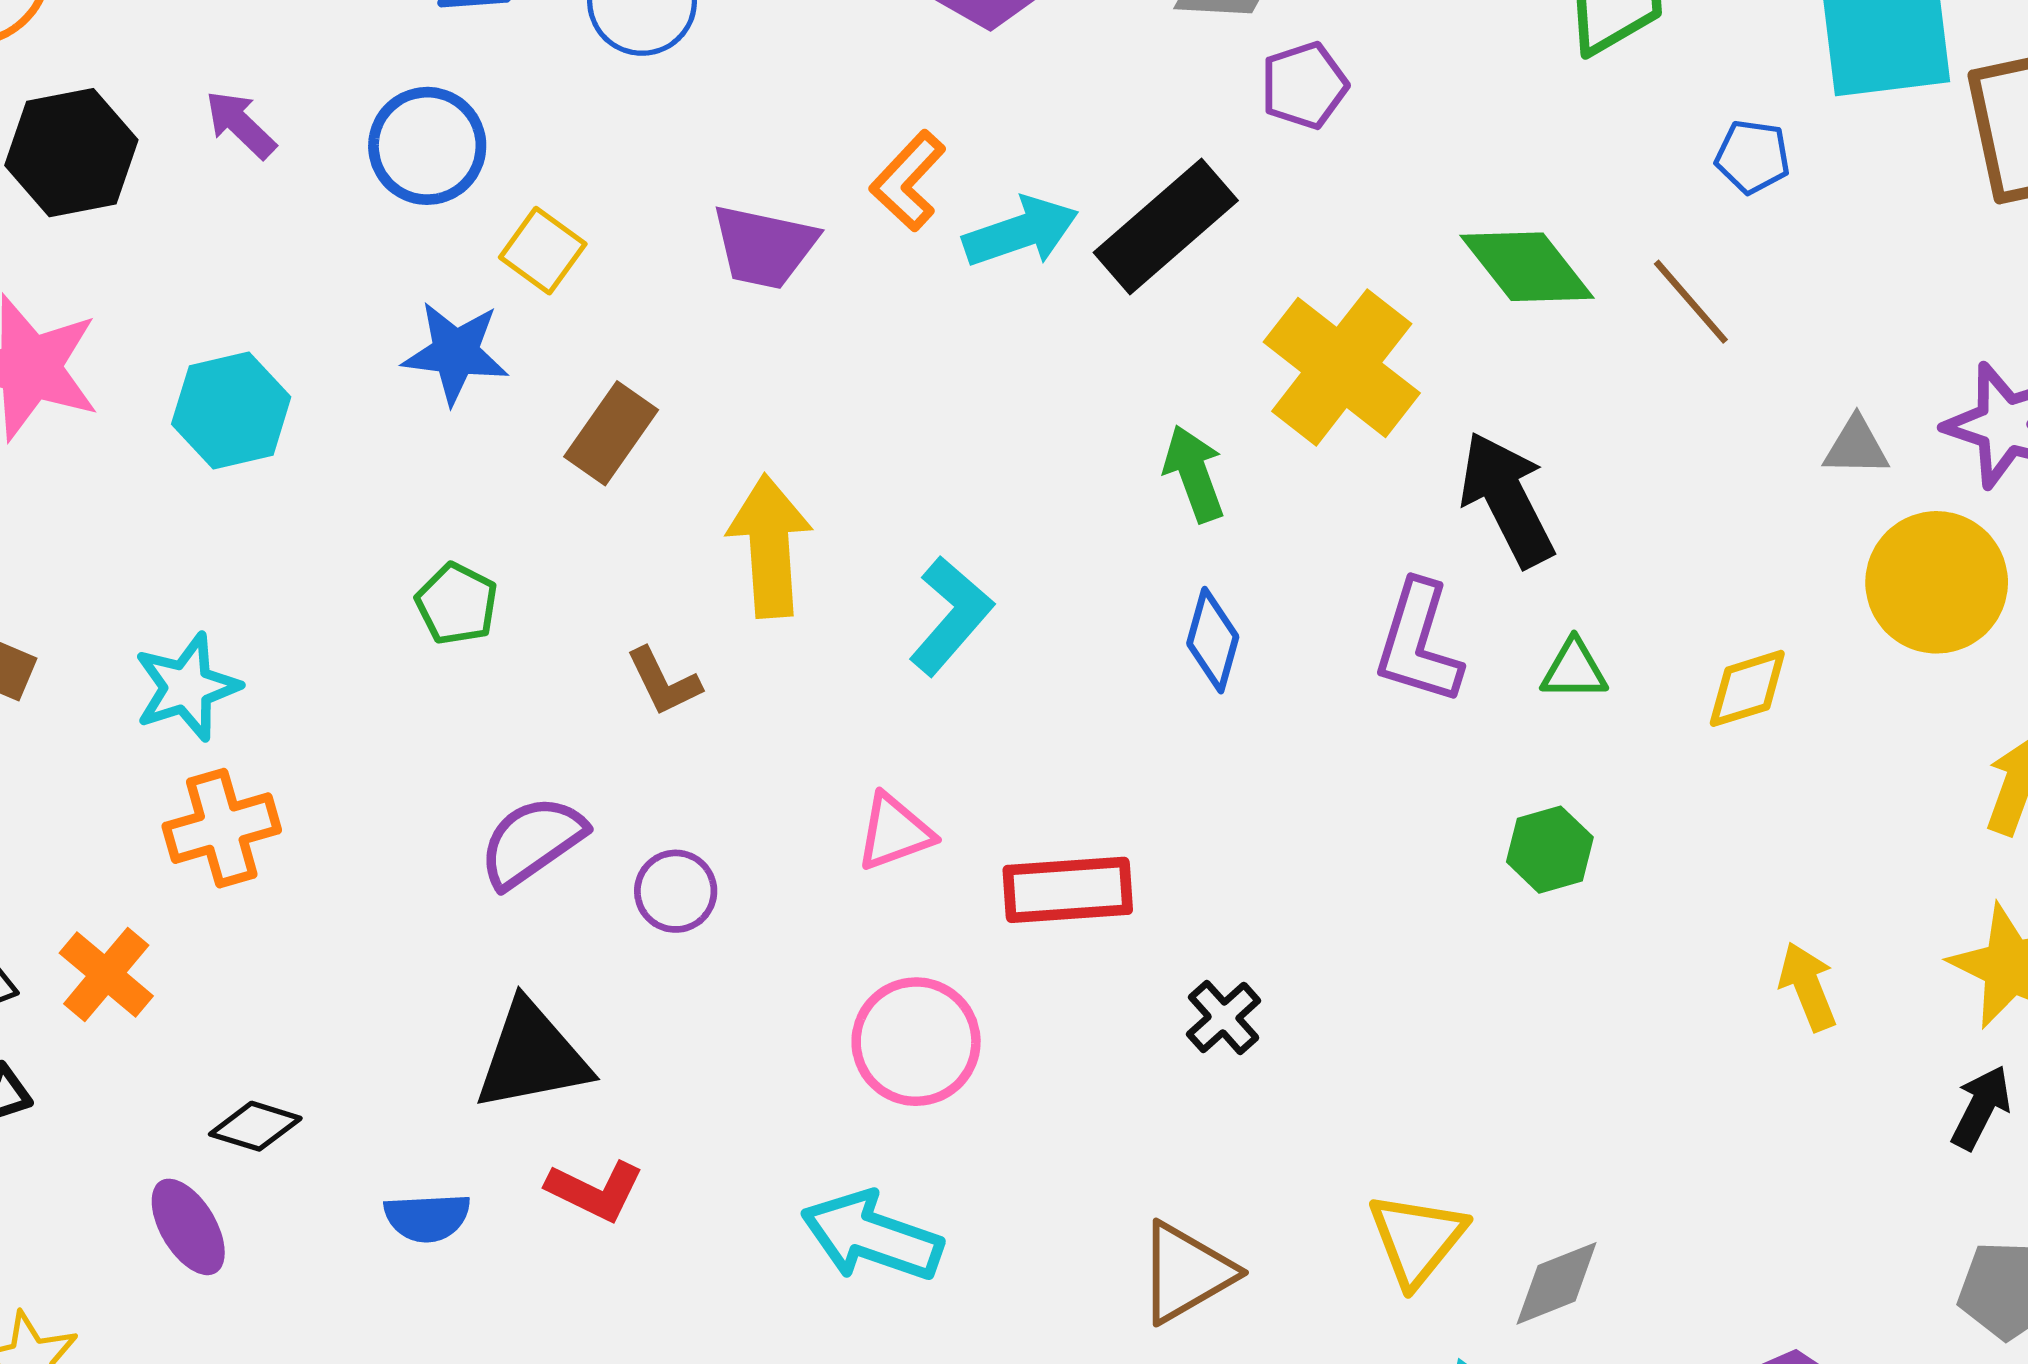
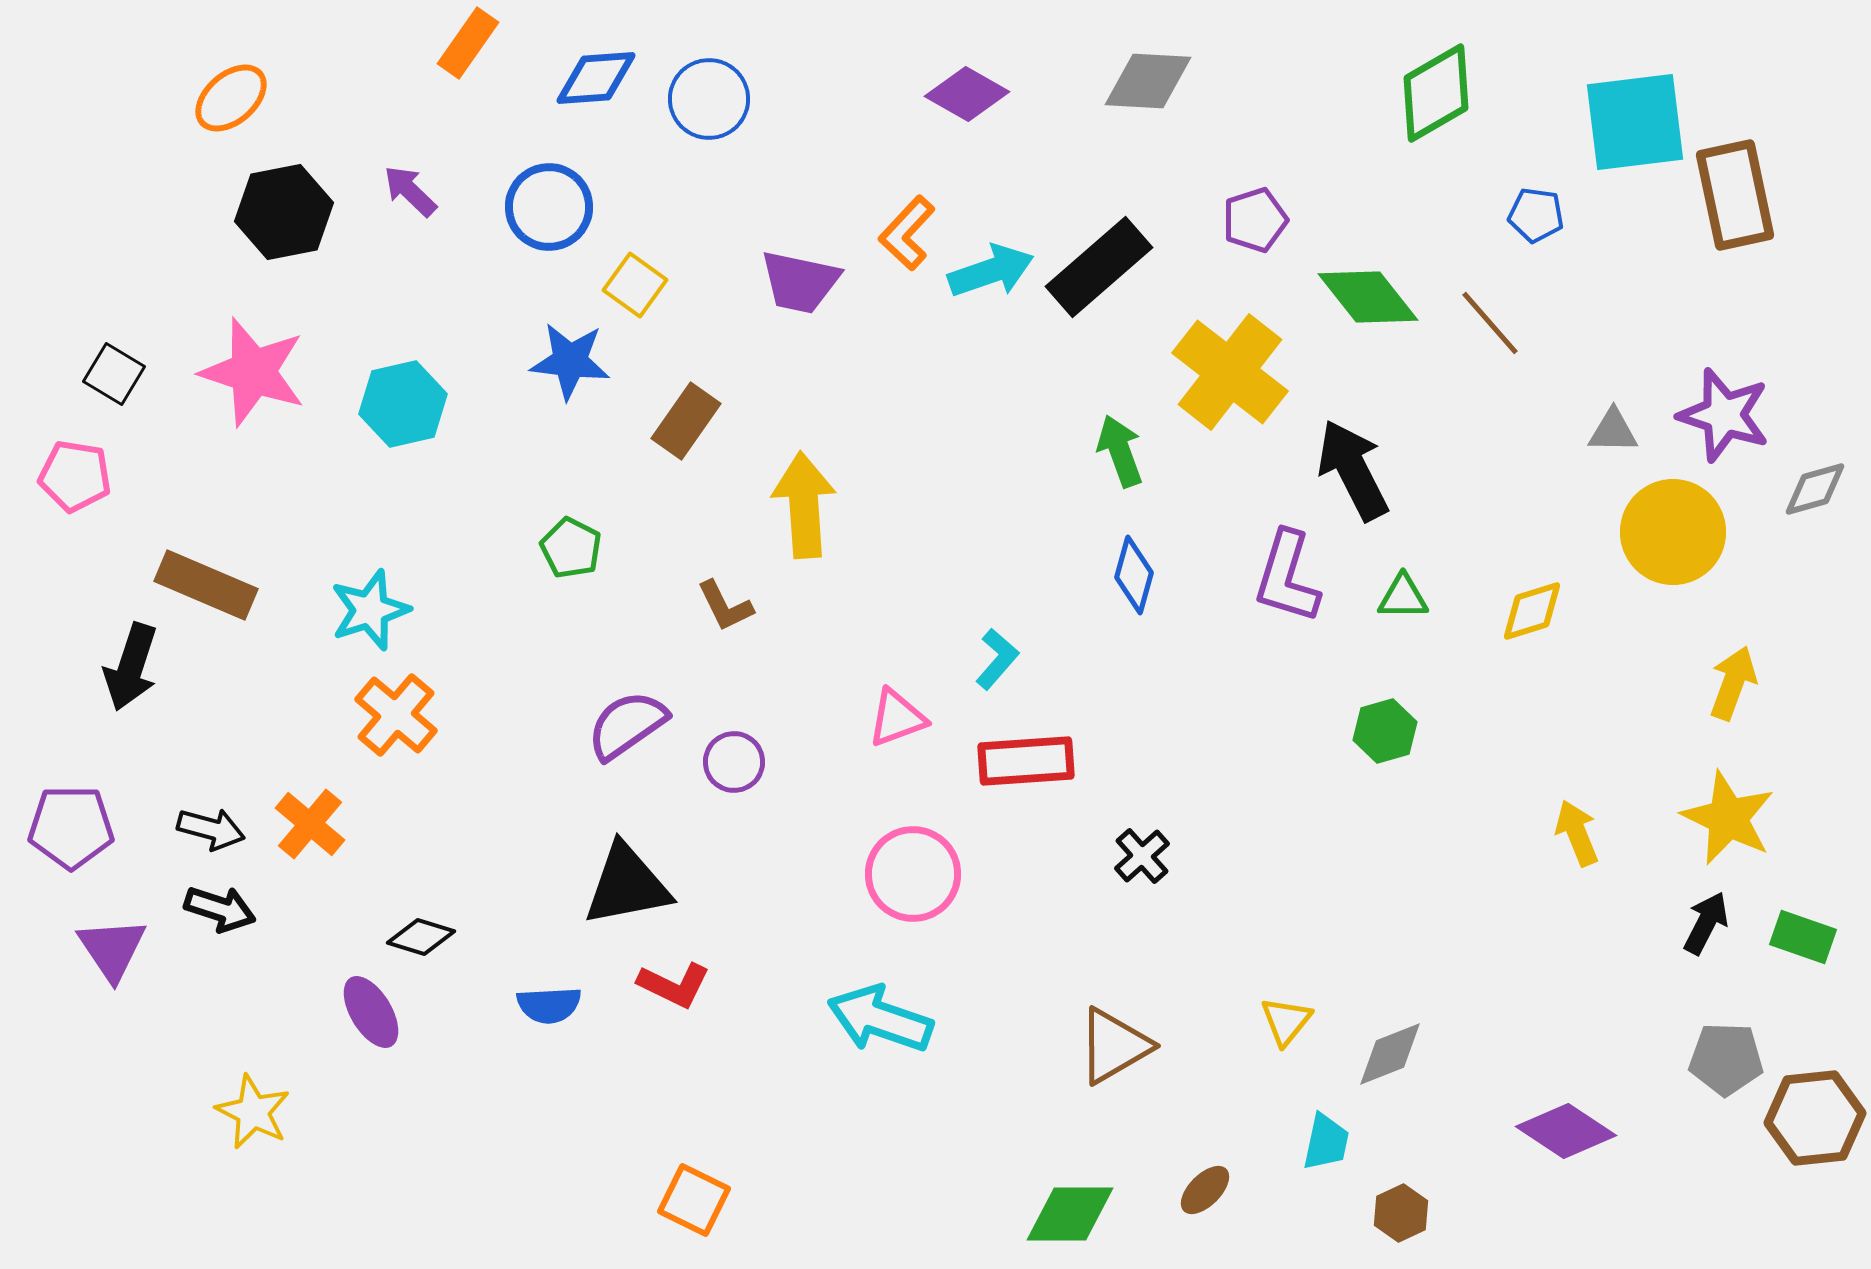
purple pentagon: (1304, 85) -> (1255, 220), moved
cyan L-shape: (951, 616) -> (997, 659), moved, size x0.7
orange cross: (222, 828) -> (396, 715), turned -34
yellow triangle: (1417, 1239) -> (1286, 1021), size x0.7

